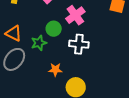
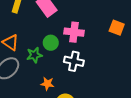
pink cross: (75, 15) -> (74, 32), turned 36

